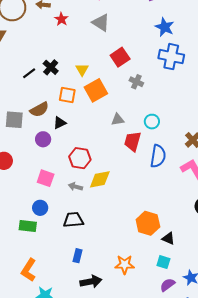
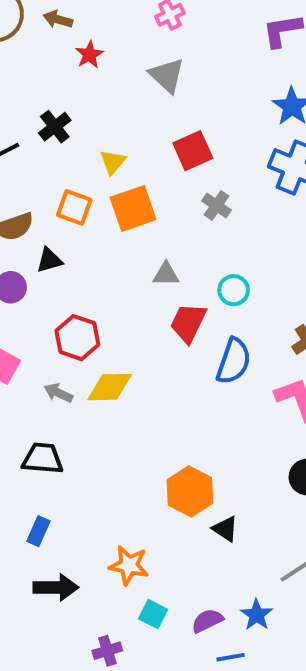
black cross: (51, 67) -> (55, 127), moved
cyan square: (163, 262) -> (153, 614), moved

